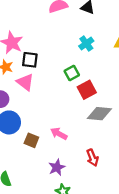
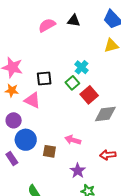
cyan cross: (86, 43) -> (82, 67), moved
black square: (30, 60) -> (44, 79), moved
red arrow: (92, 158) -> (108, 155), turned 119

